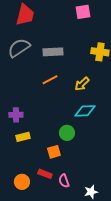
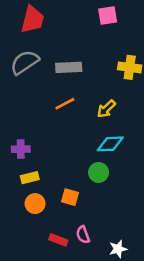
green circle: (67, 133) -> (99, 172), moved
orange square: (54, 152) -> (70, 197), turned 32
red rectangle: (45, 174) -> (58, 240), moved
orange circle: (22, 182) -> (35, 204), moved

